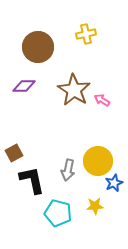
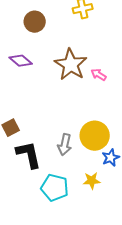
brown circle: (38, 47) -> (35, 22), size x0.7
purple diamond: (24, 86) -> (21, 61), turned 40

